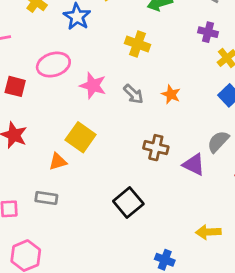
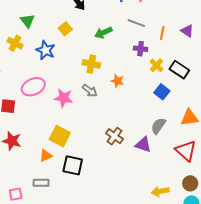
gray arrow: (133, 94) -> (90, 91), moved
orange star: (171, 94) -> (117, 81), moved
brown cross: (156, 148) -> (114, 136), turned 30
black square: (128, 203) -> (73, 165), moved, turned -30

